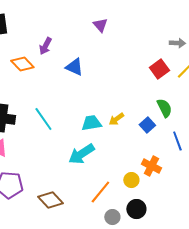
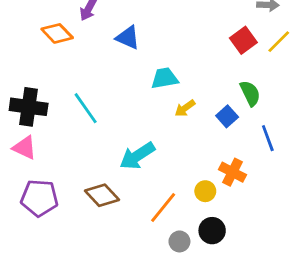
cyan trapezoid: (91, 123) -> (165, 78), moved
brown diamond: (50, 200) -> (102, 195), moved

